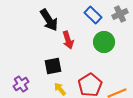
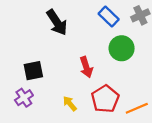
red arrow: (68, 40) -> (86, 67), moved
black square: (53, 66) -> (33, 71), moved

